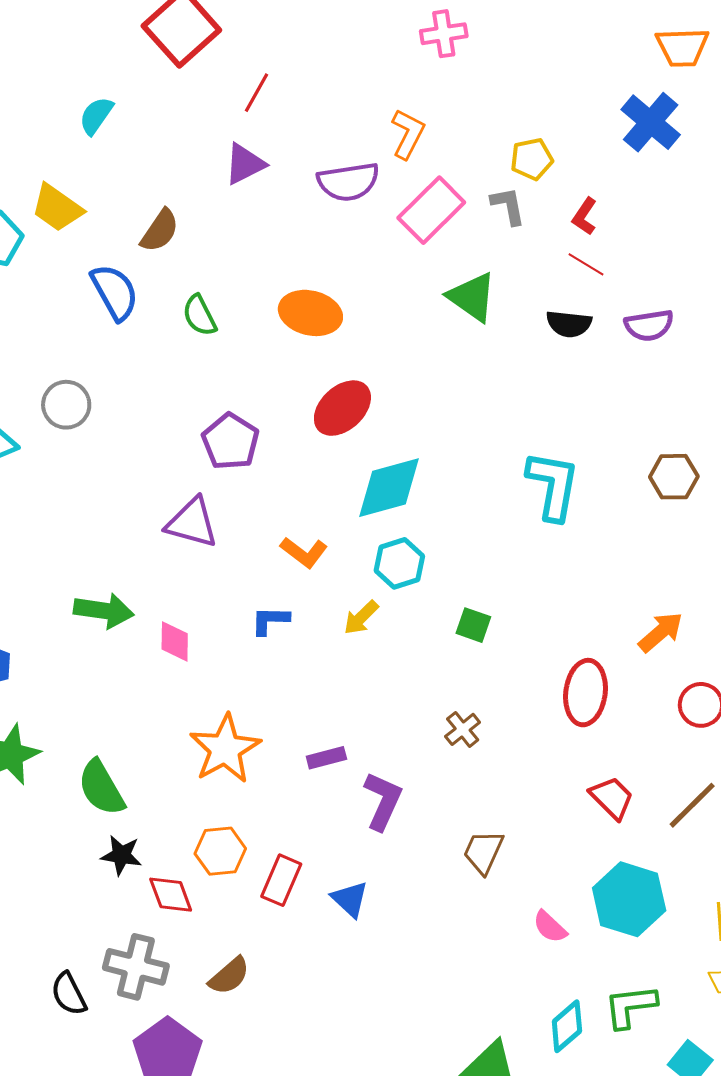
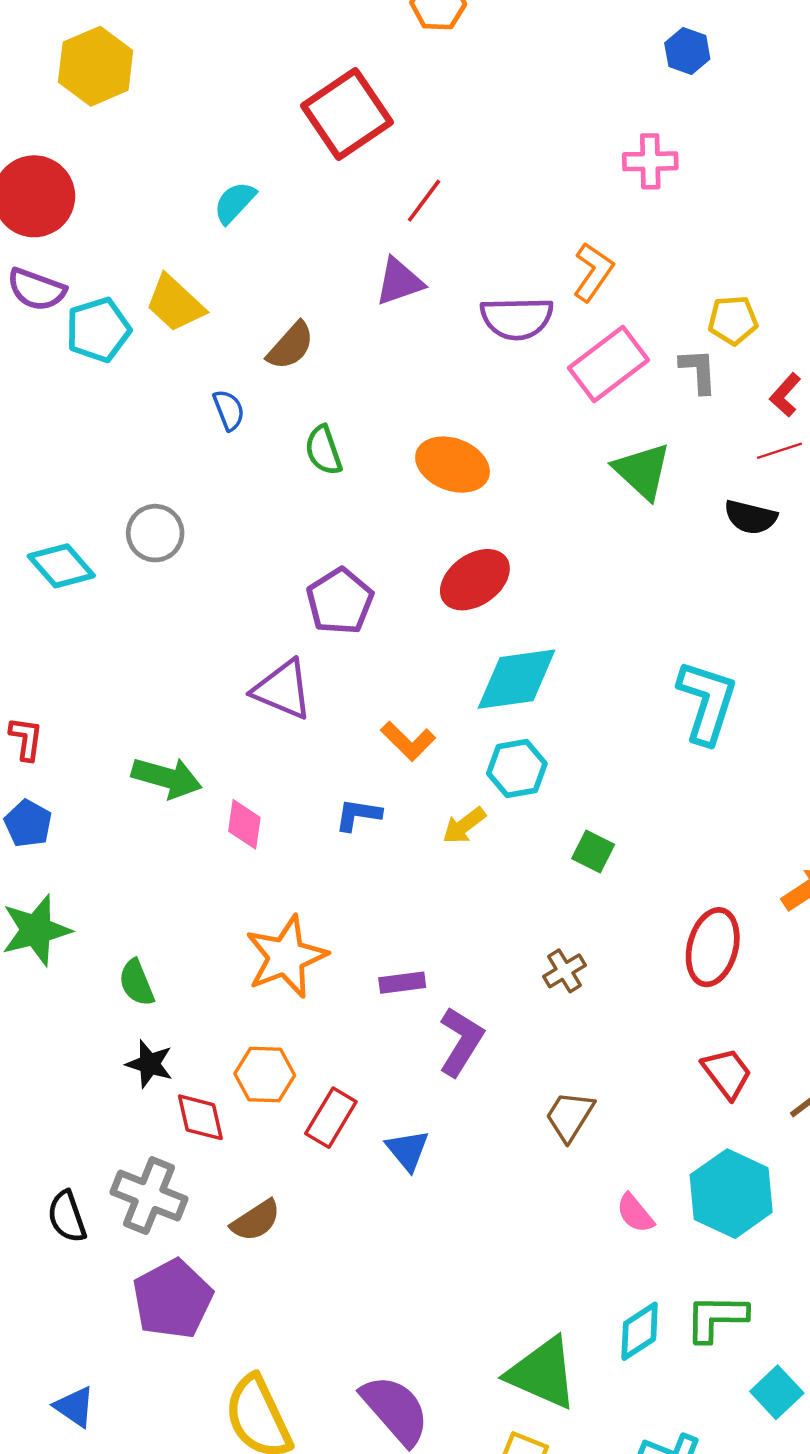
red line: (586, 264) -> (780, 451), turned -57
blue semicircle: (115, 292) -> (229, 410), size x0.6
green semicircle: (101, 788) -> (137, 983), size x0.7

